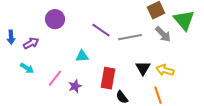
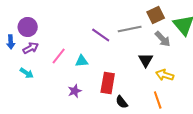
purple circle: (55, 19) -> (28, 27), moved
gray line: (130, 37) -> (130, 29), moved
black triangle: (143, 68) -> (146, 60), moved
pink line: (55, 78) -> (59, 56), moved

